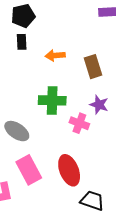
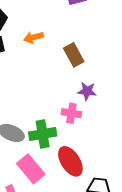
orange arrow: (55, 55) -> (34, 37), moved
green cross: (52, 100) -> (43, 134), moved

